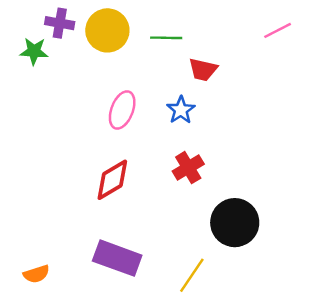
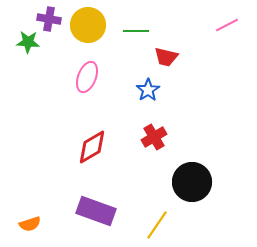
pink ellipse: (122, 110) -> (87, 77), moved

